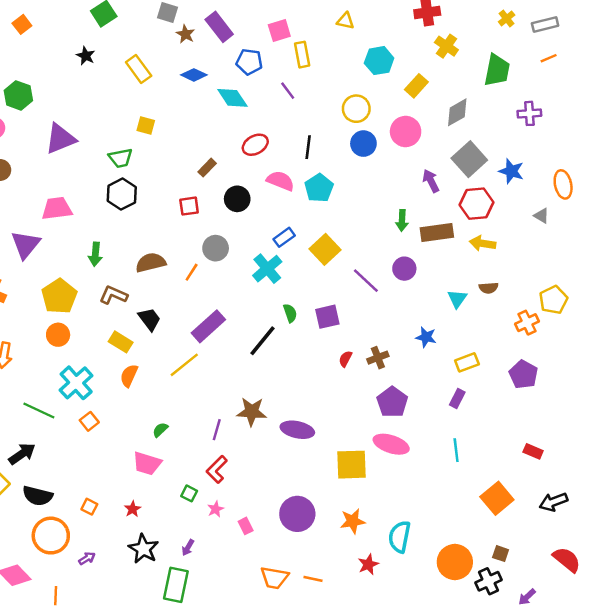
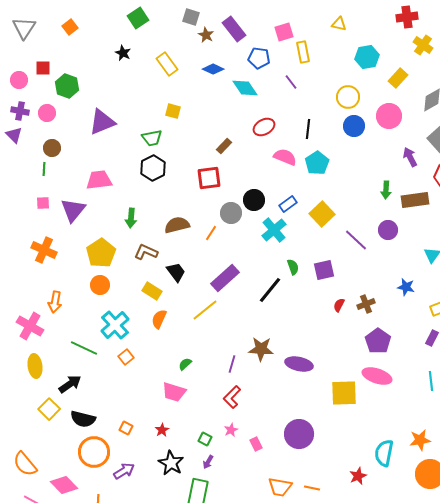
black circle: (237, 199) -> (254, 200), moved
red square: (189, 206) -> (209, 178), size x1.4
green square: (189, 493) -> (205, 439), moved
orange star: (353, 521) -> (420, 440), moved
purple arrow: (87, 558) -> (124, 471), size x1.5

